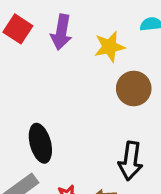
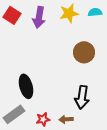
yellow star: (110, 47) -> (69, 13), moved

